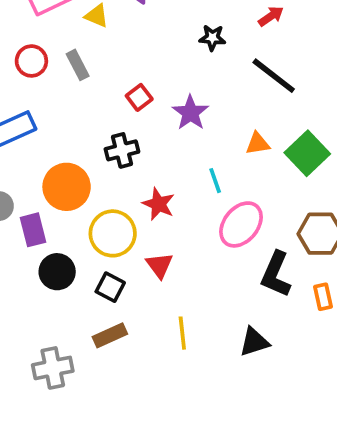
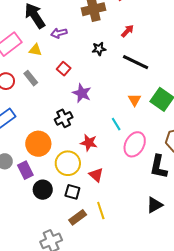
red square: (139, 97) -> (64, 69), moved
purple star: (190, 113) -> (82, 93), moved
orange triangle: (258, 144) -> (135, 100), turned -40
yellow line: (182, 333) -> (101, 211), moved

